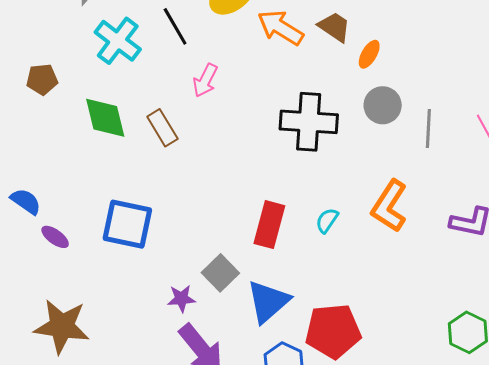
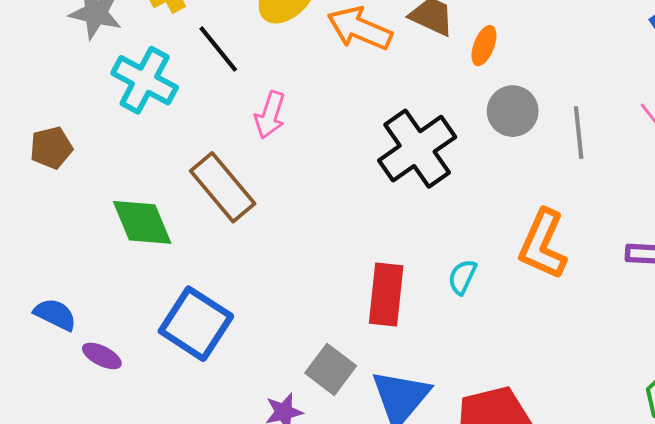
green diamond: (105, 118) -> (142, 222), moved
black cross: (309, 122) -> (417, 149), turned -30
brown rectangle: (162, 128) -> (223, 187), size x1.4
blue square: (127, 224) -> (196, 324), turned 30

